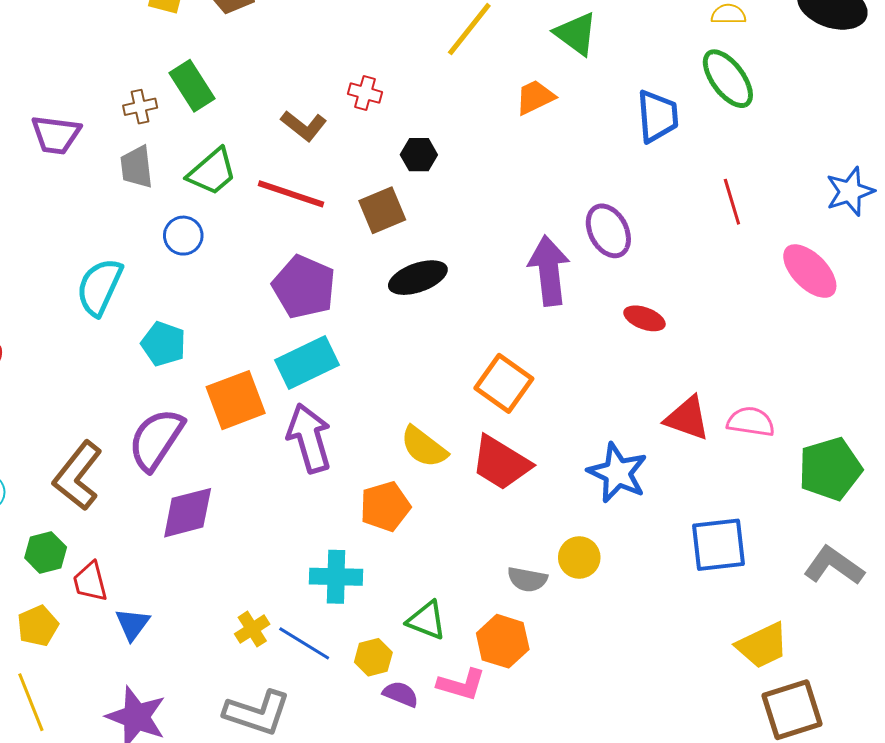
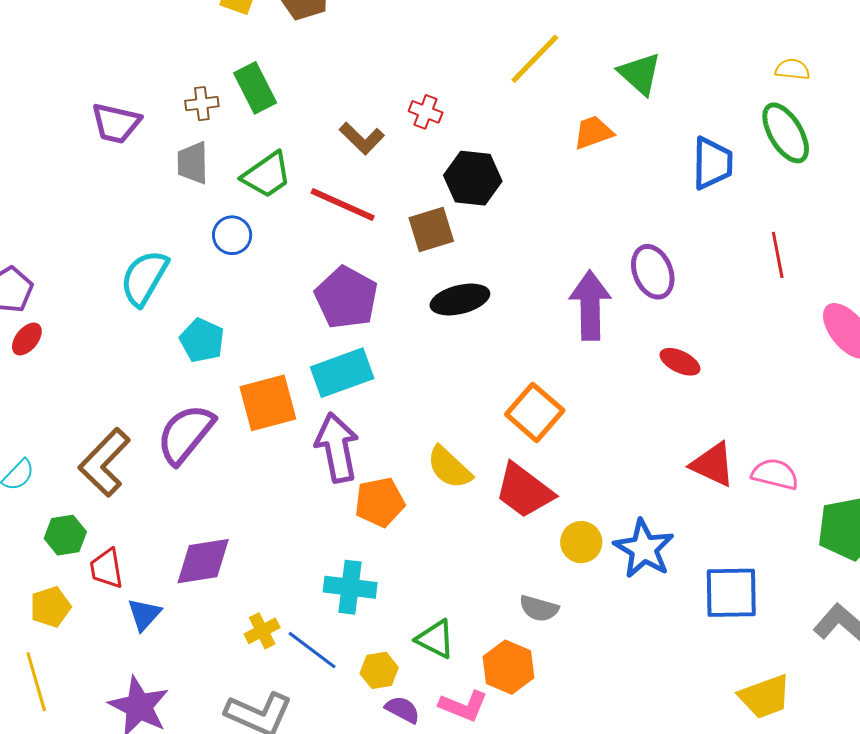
black hexagon: (419, 155) -> (473, 178), size x1.6
blue star: (618, 473) -> (644, 549), moved
orange pentagon: (385, 506) -> (380, 502), moved
purple diamond: (188, 513) -> (203, 561), moved
yellow circle: (579, 557) -> (581, 542), moved

